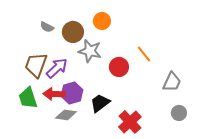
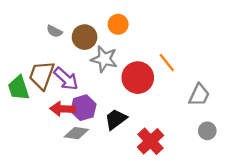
red circle: (119, 67) -> (138, 78), size x1.4
purple arrow: (57, 68) -> (66, 79), turned 85
green trapezoid: (28, 98) -> (19, 88), moved

